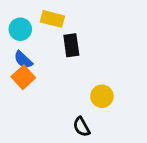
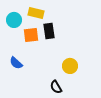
blue semicircle: (23, 60) -> (16, 63), moved
orange square: (23, 77) -> (31, 35), moved, turned 35

